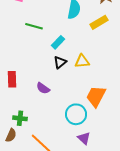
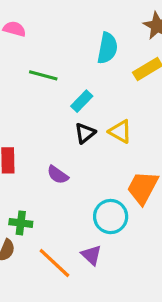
yellow triangle: (82, 61) -> (120, 132), turned 35
purple triangle: (84, 138) -> (91, 255), moved

